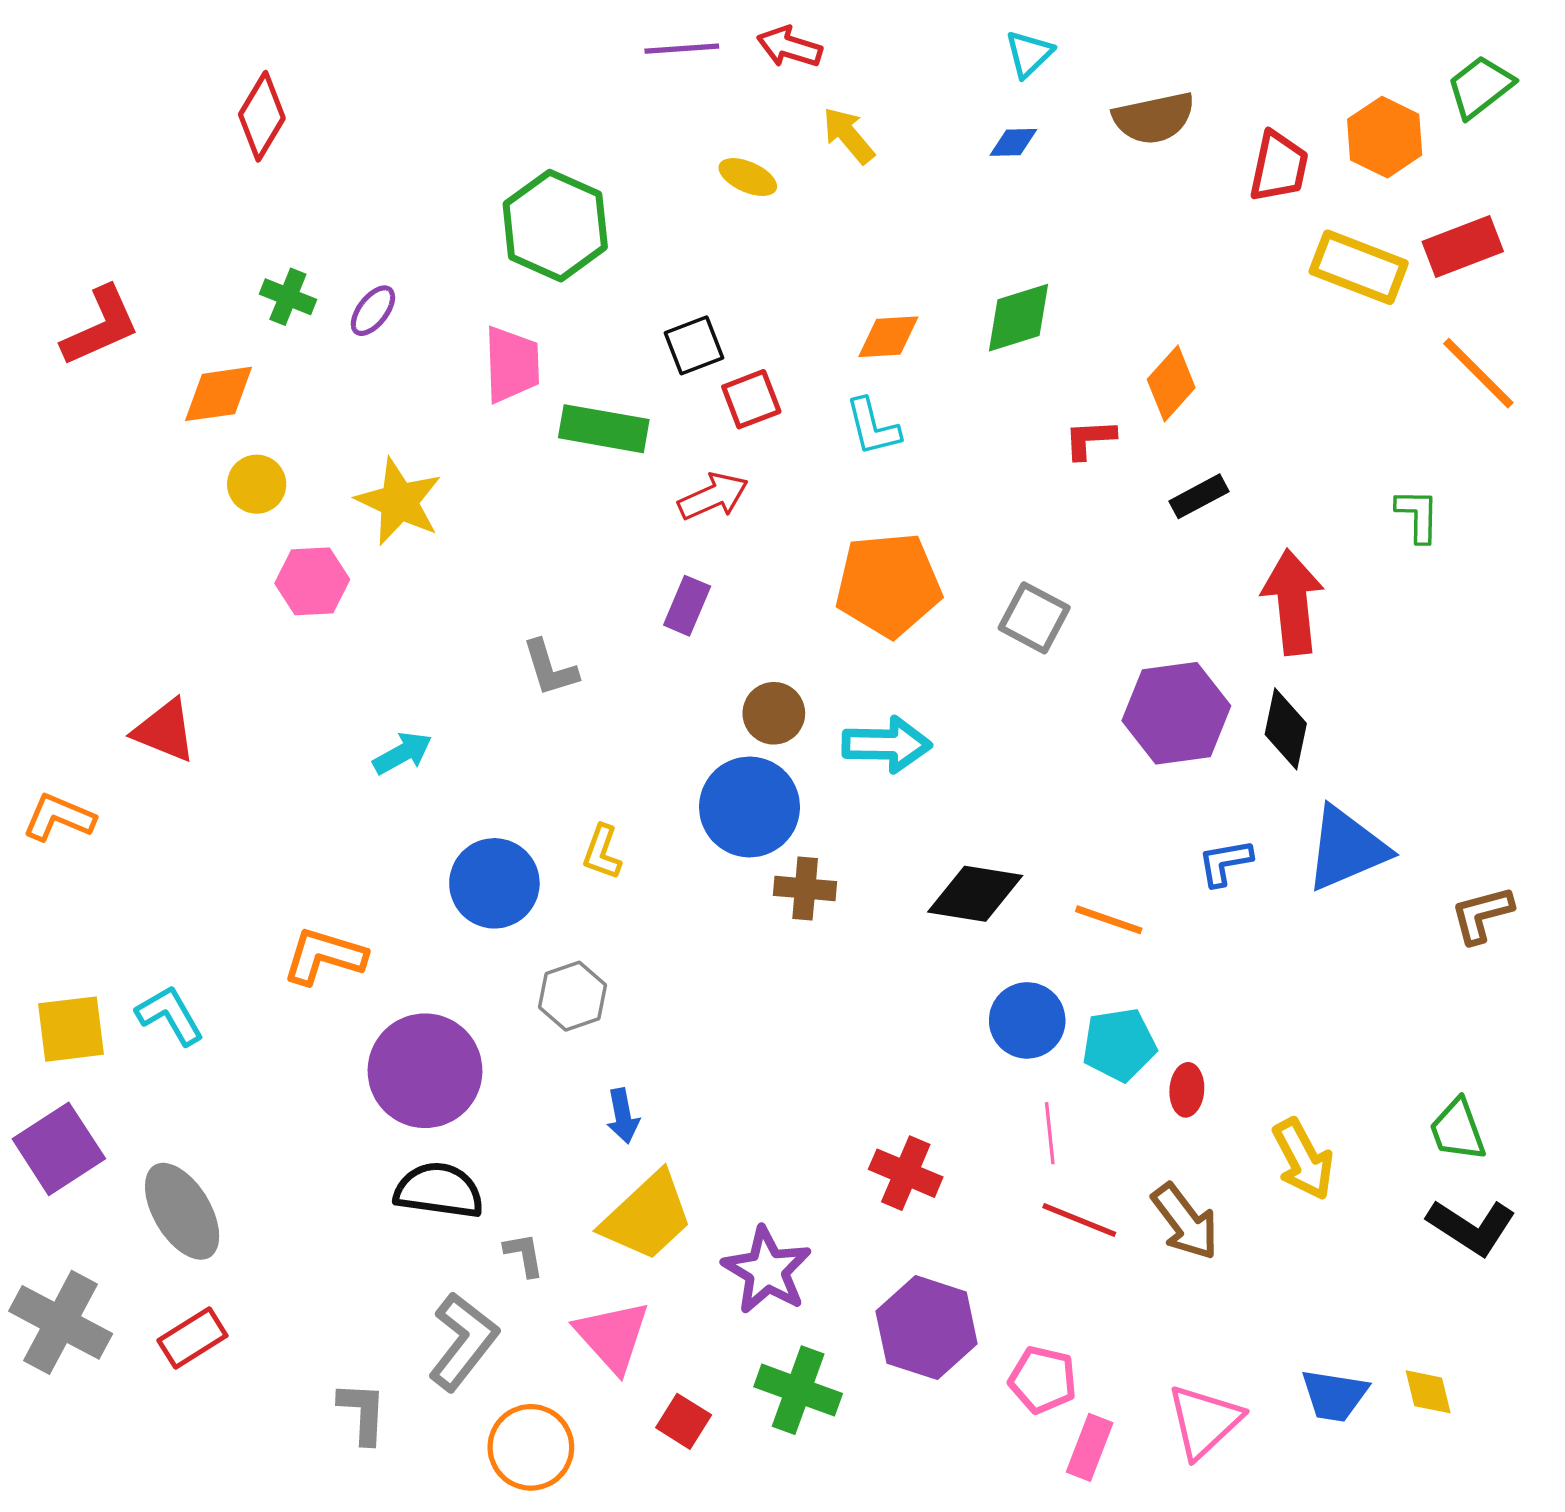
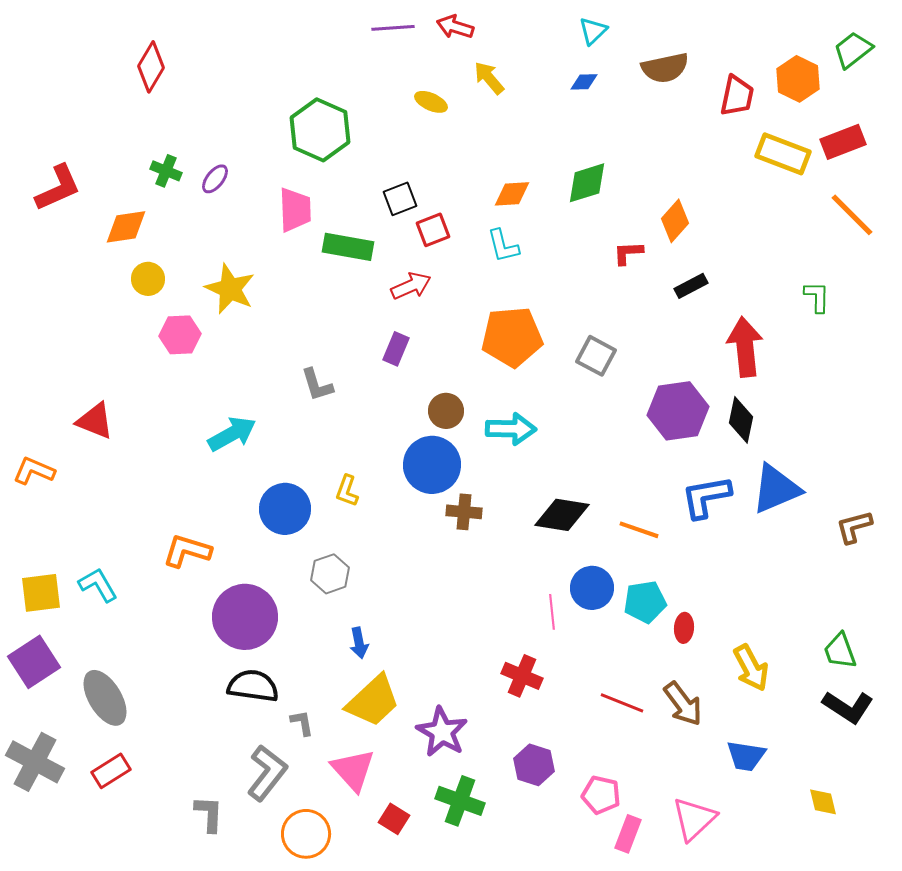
cyan arrow: (402, 753) -> (232, 434), size x1.4
blue L-shape: (1225, 863) -> (706, 497), size x1.6
pink line: (1050, 1133) -> (552, 612), moved
purple hexagon: (927, 1328) -> (534, 765), size x0.7
blue trapezoid: (1334, 1395) -> (746, 756), moved

